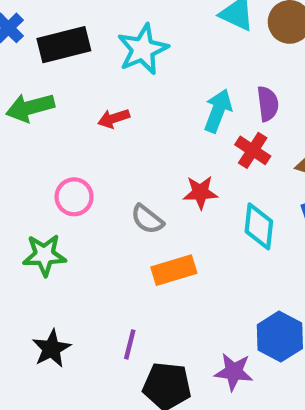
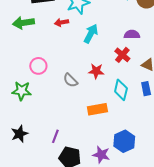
purple semicircle: (268, 104) -> (132, 35), turned -91
cyan arrow: (218, 111) -> (91, 34), moved
red arrow: (114, 118) -> (62, 22), moved
orange rectangle: (174, 270) -> (97, 109), moved

